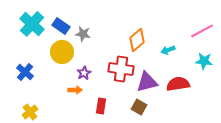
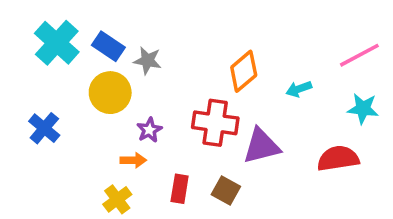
red semicircle: (178, 84) -> (338, 158), moved
brown square: (139, 107) -> (226, 190), moved
yellow cross: (30, 112) -> (117, 199), moved

